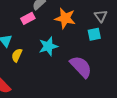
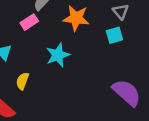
yellow semicircle: (17, 55) -> (22, 81), moved
purple semicircle: (81, 67) -> (127, 93), moved

